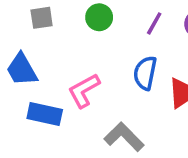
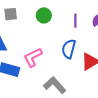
purple line: (154, 23) -> (75, 21), turned -32

